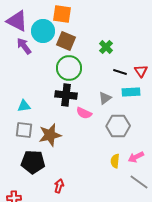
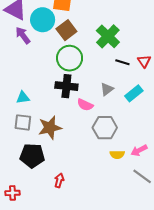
brown square: (66, 41) -> (66, 30), turned 30
green cross: (106, 47) -> (108, 36), size x1.6
cyan rectangle: (131, 92) -> (134, 93), moved, turned -36
gray hexagon: (118, 126) -> (105, 128), moved
yellow semicircle: (115, 161) -> (117, 155), turned -96

